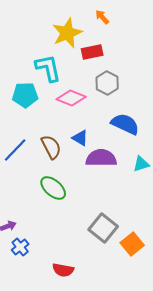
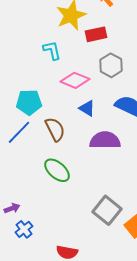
cyan L-shape: (48, 68) -> (52, 50), size x0.7
cyan pentagon: (25, 95) -> (29, 102), moved
blue triangle: (80, 138) -> (87, 108), moved

